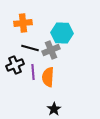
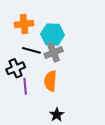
cyan hexagon: (62, 33) -> (52, 35), moved
purple line: (33, 72) -> (25, 86), moved

